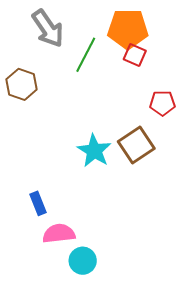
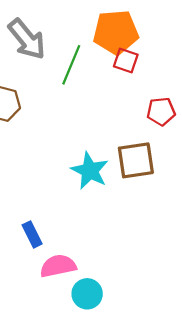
brown square: (136, 145) -> (136, 160), turned 30

